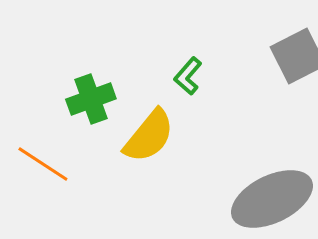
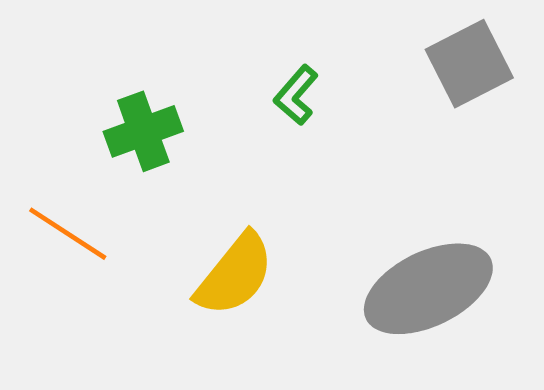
yellow semicircle: (149, 136) -> (235, 275), moved

